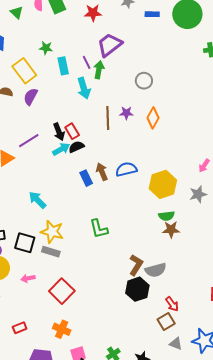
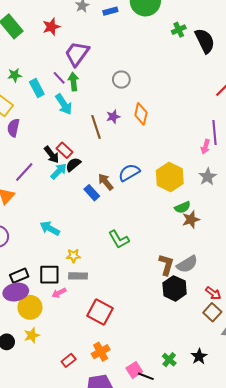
yellow star: (52, 232) -> (73, 256), size x0.6
pink arrow: (28, 278) -> (59, 293), moved
orange cross: (62, 329) -> (101, 352), moved, turned -36

